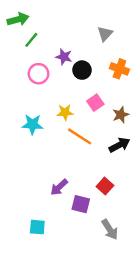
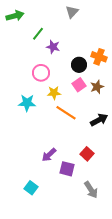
gray triangle: (105, 34) -> (72, 12), moved
green line: (31, 40) -> (38, 34), moved
black circle: (82, 70) -> (79, 65), moved
pink circle: (39, 74) -> (41, 73), moved
brown star: (121, 115) -> (97, 87), moved
cyan square: (37, 227) -> (31, 188), turned 32

